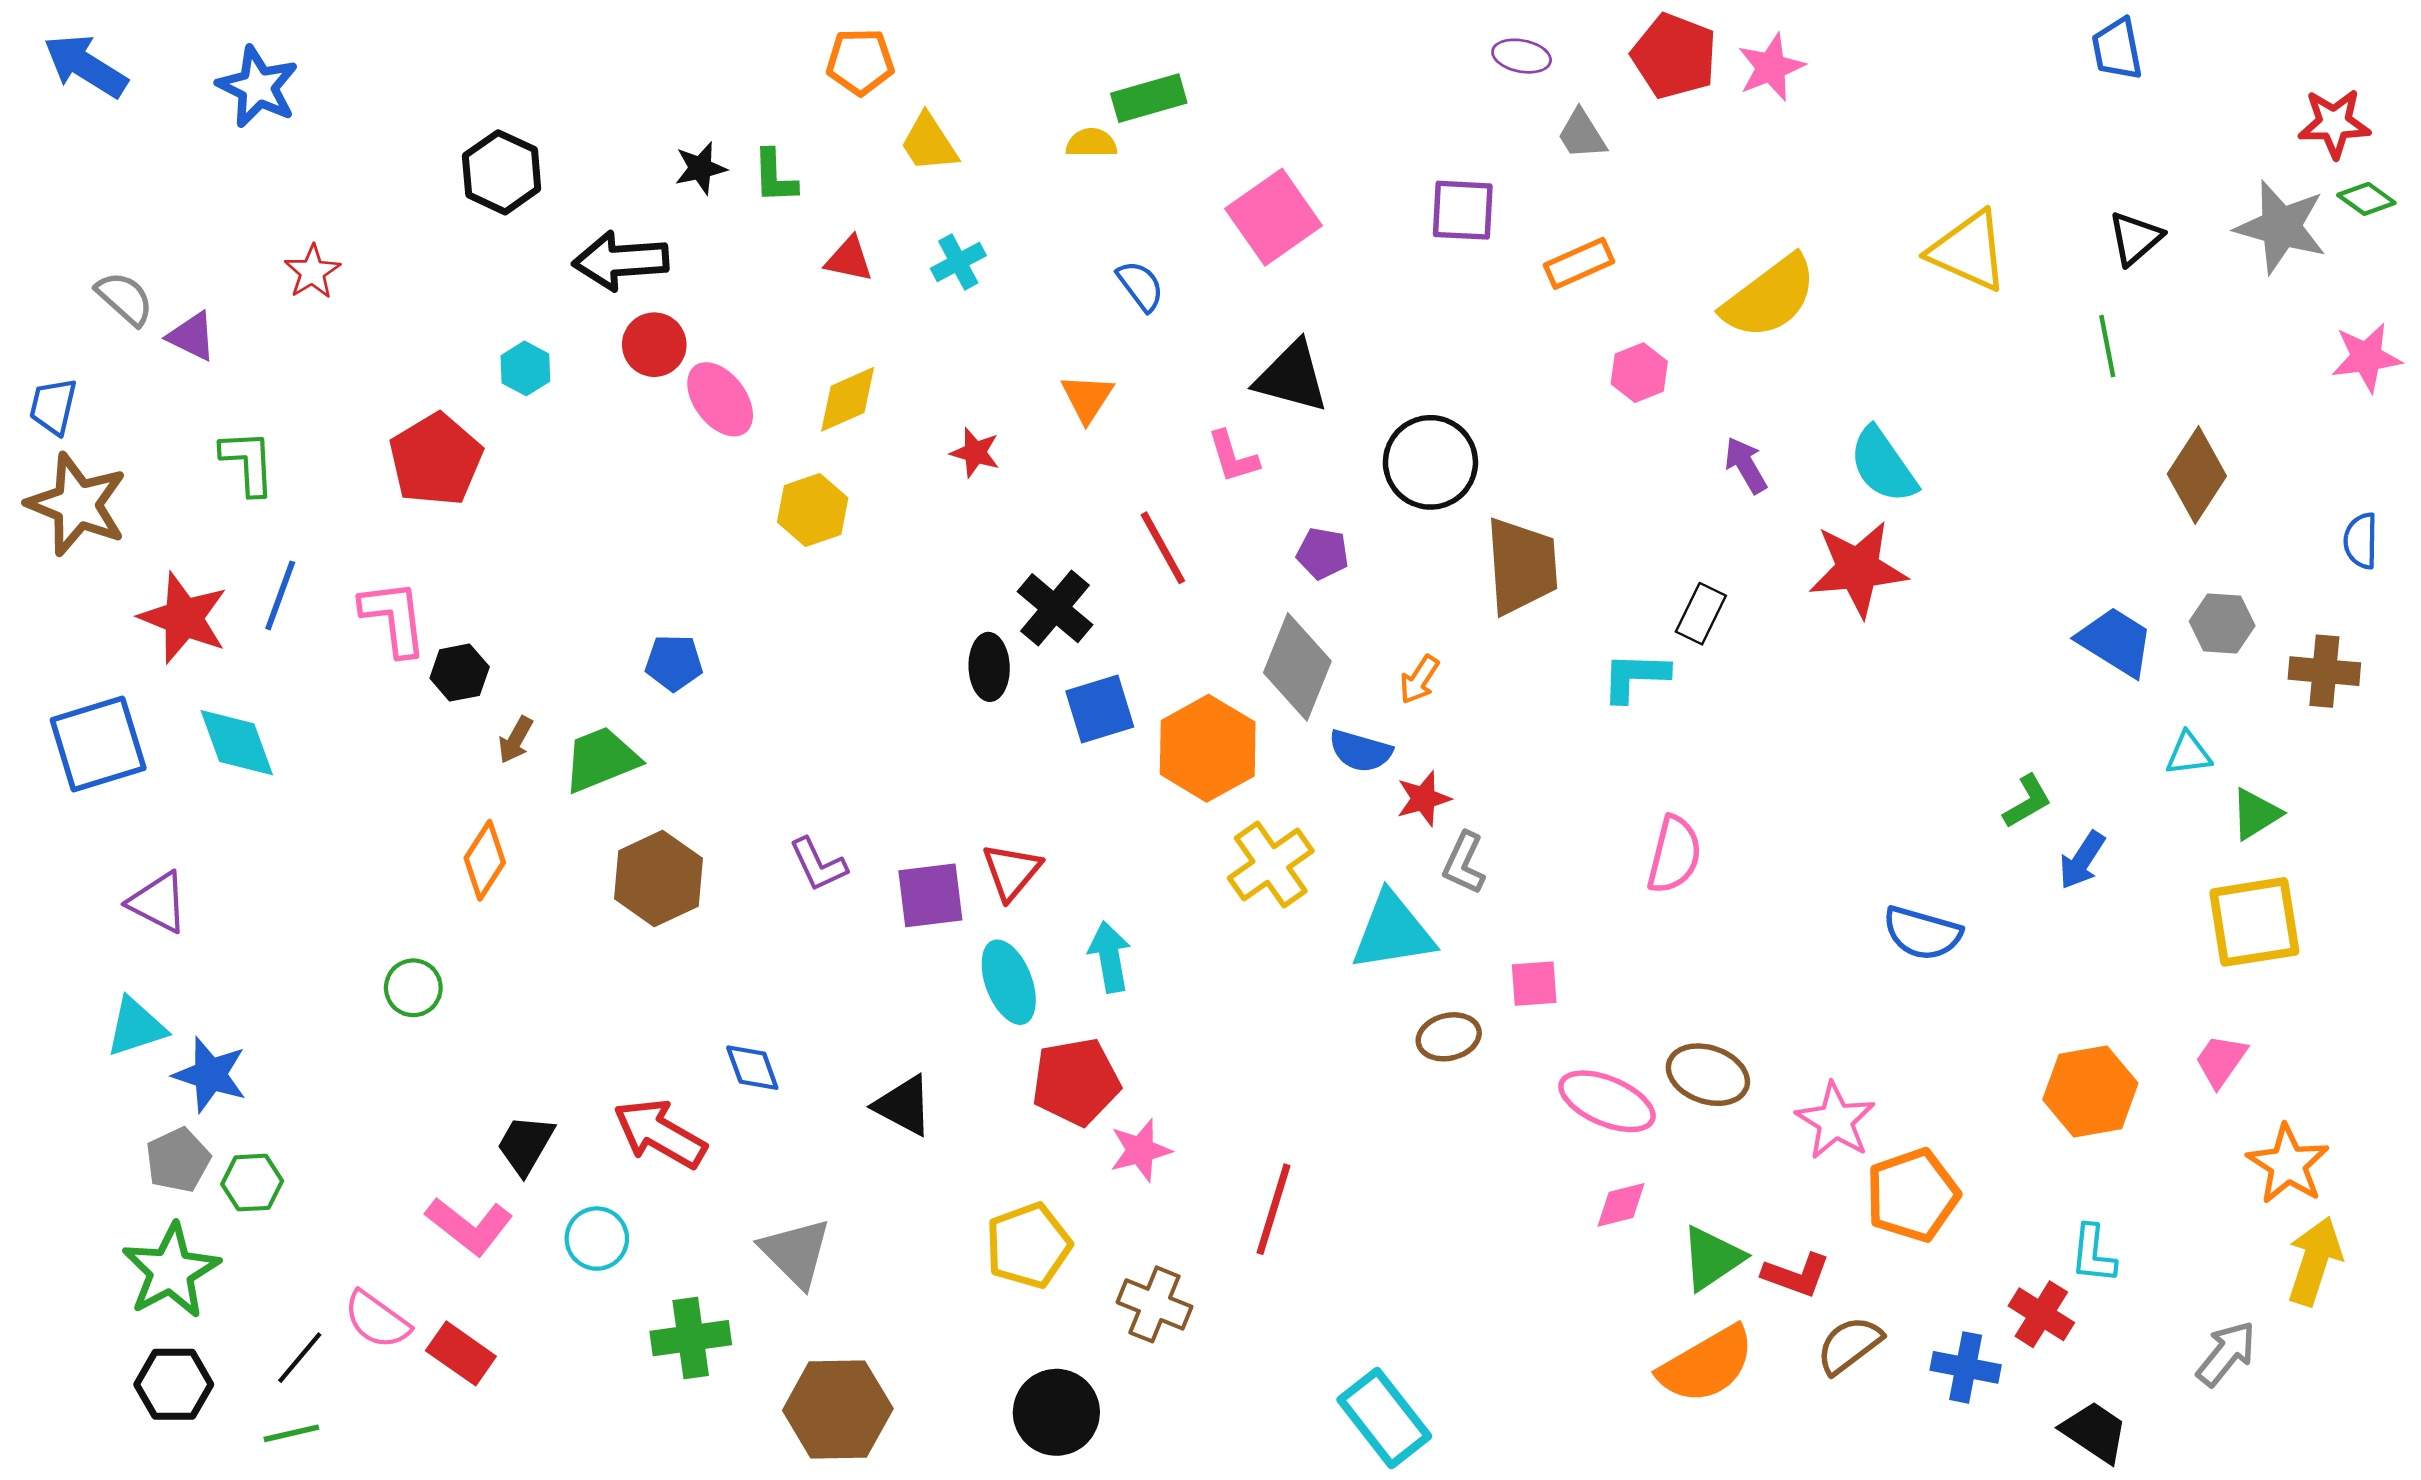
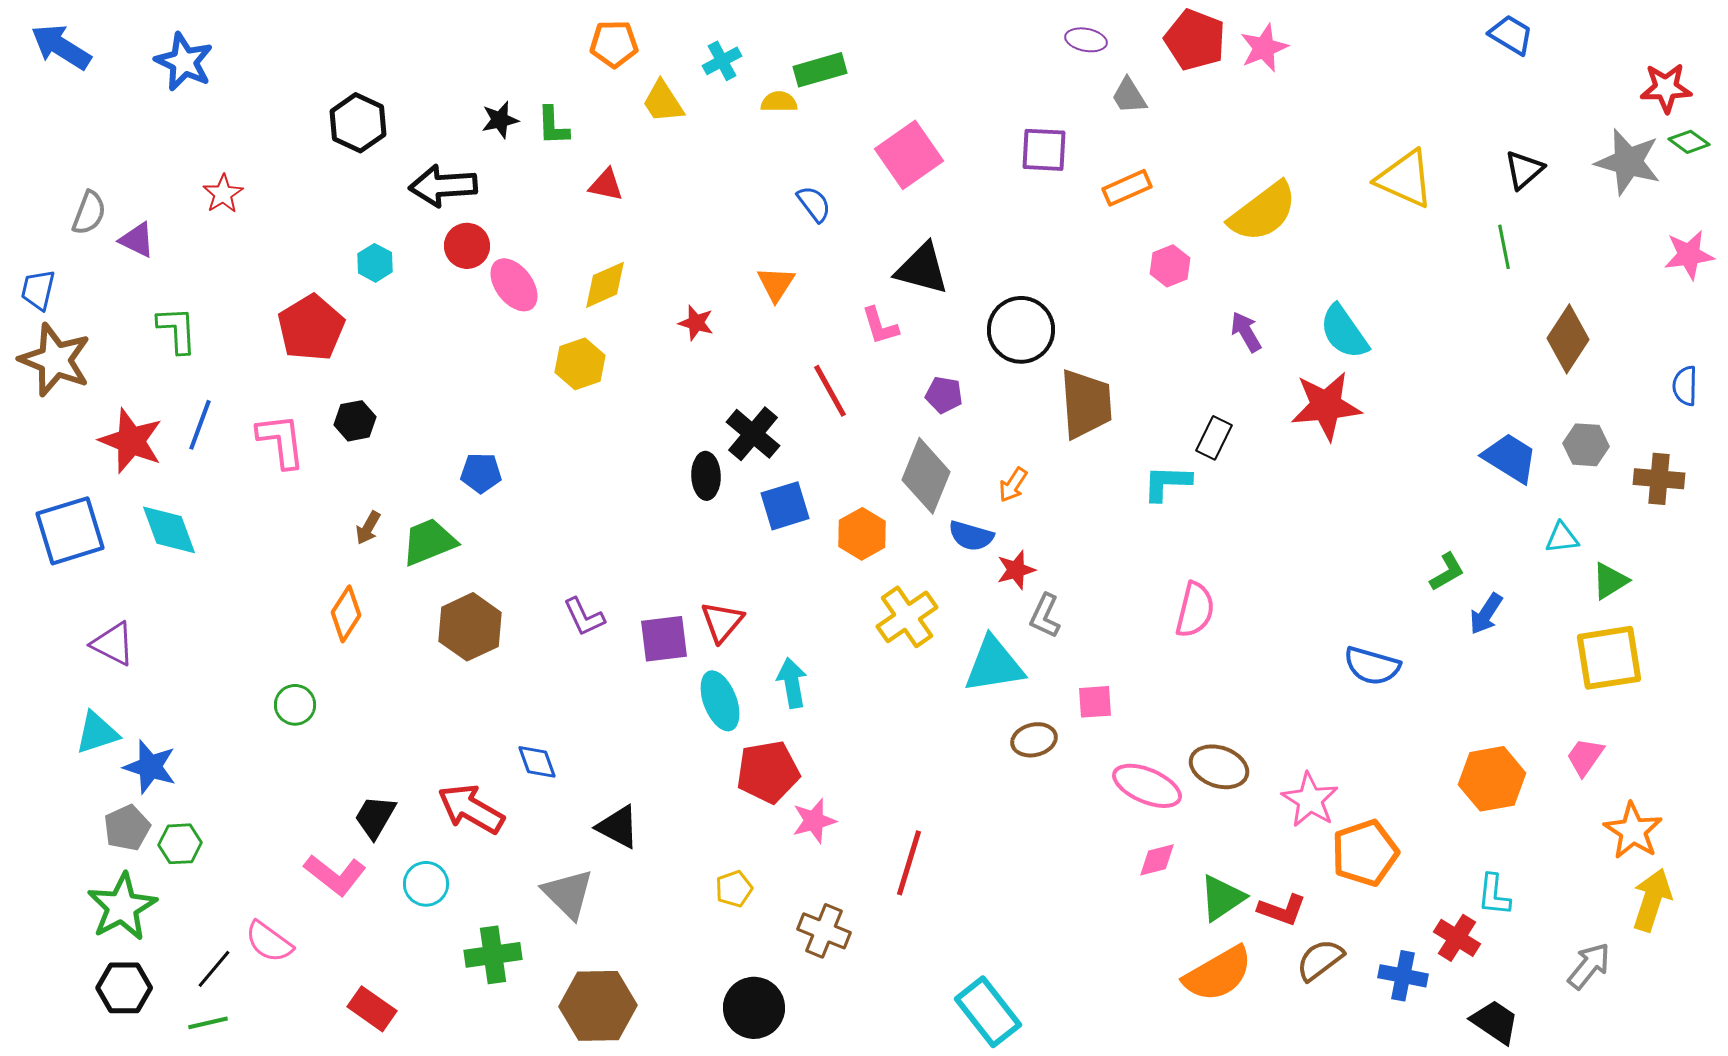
blue trapezoid: (2117, 49) -> (1511, 35), turned 132
cyan cross: (958, 262) -> (722, 61), moved
gray semicircle: (125, 298) -> (89, 213), turned 69
black hexagon: (460, 673) -> (355, 421), moved
orange hexagon: (1208, 748) -> (862, 534), size x0.7
black triangle: (904, 1105) -> (618, 827), moved
yellow pentagon: (1028, 1246) -> (734, 889), size x0.6
red rectangle: (461, 1353) -> (372, 1009), moved

